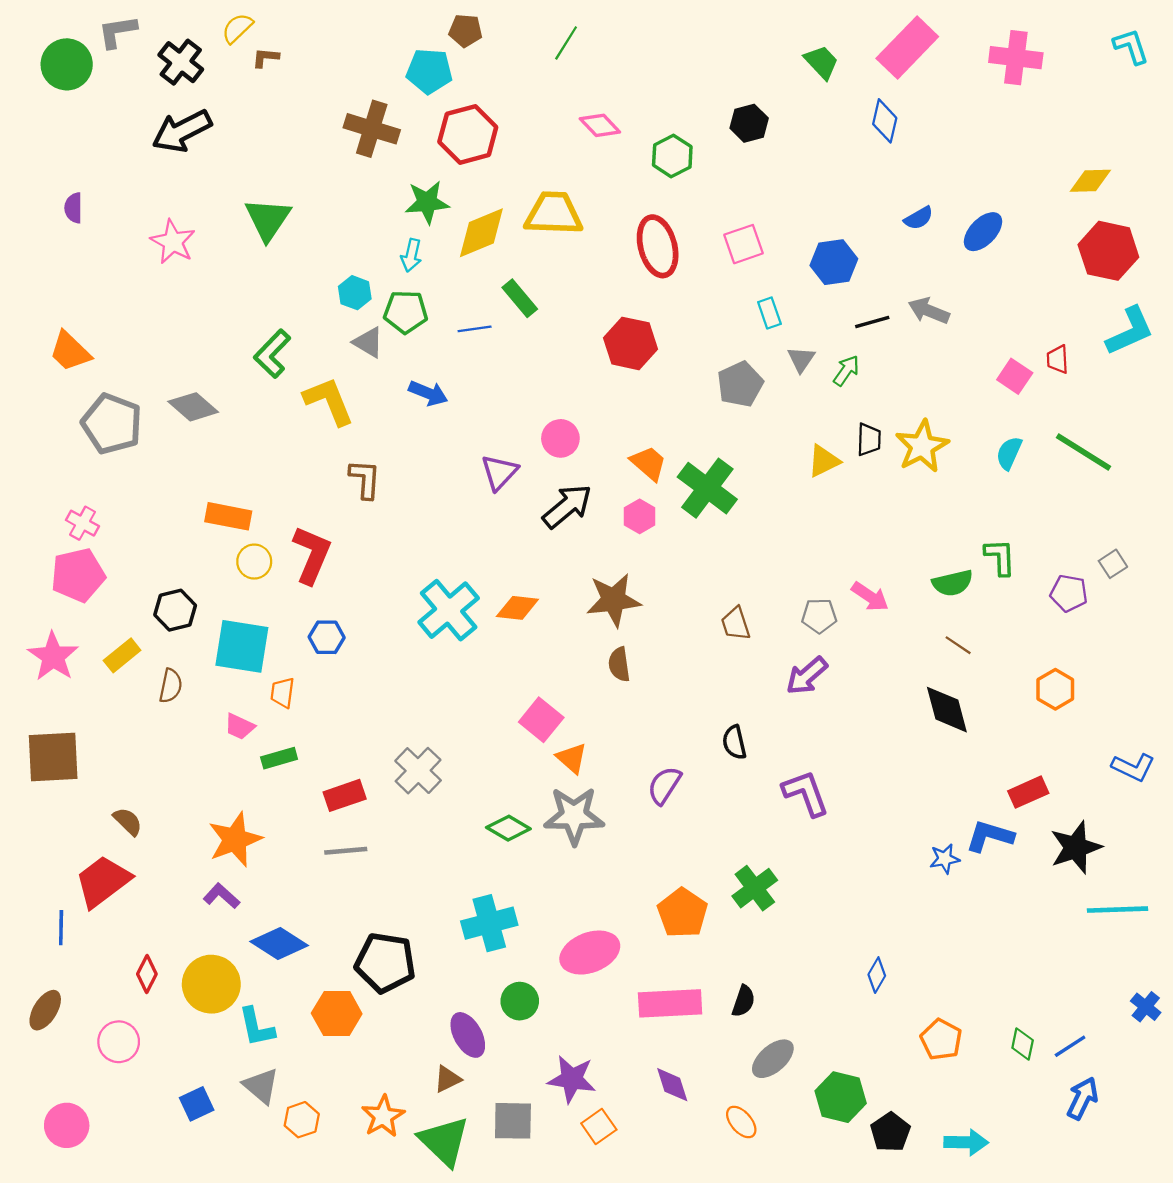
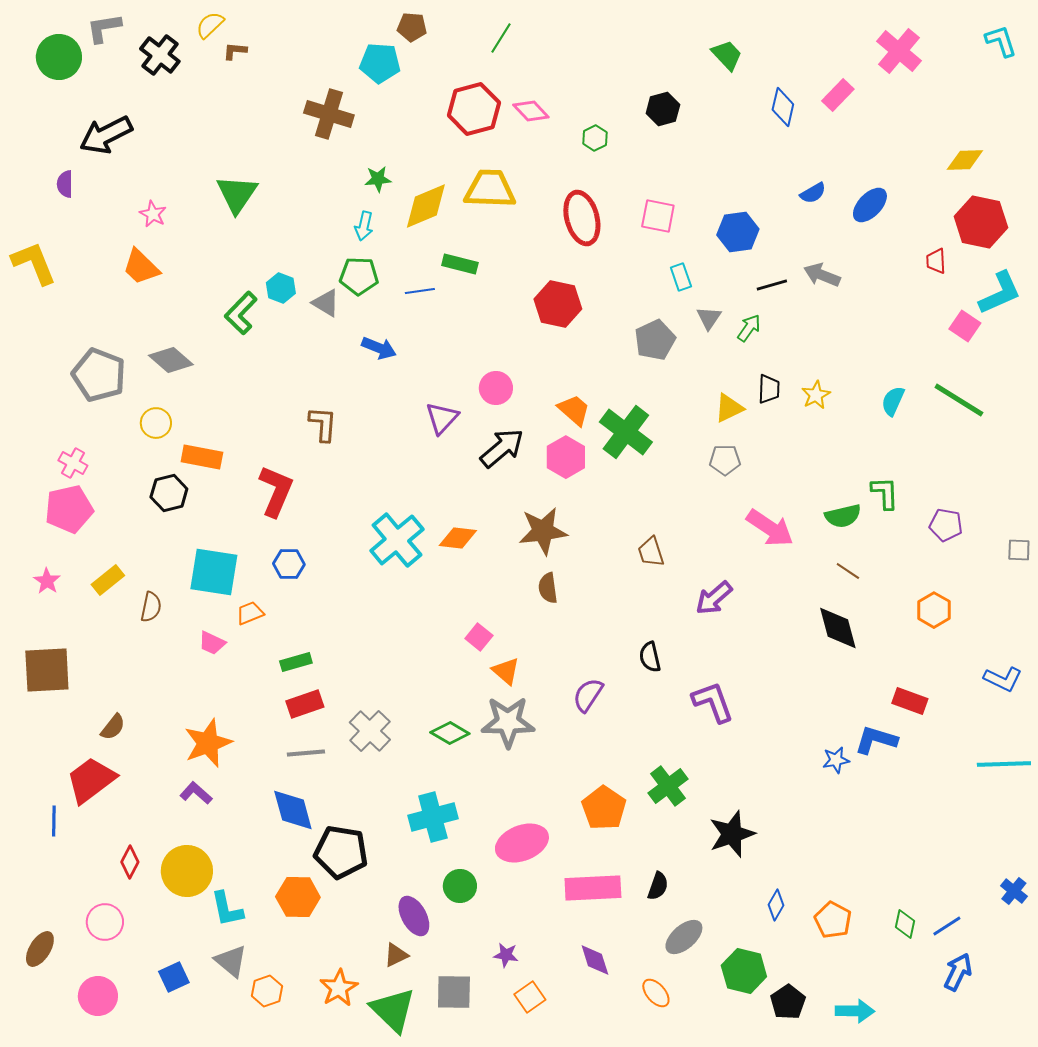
pink rectangle: (907, 47) -> (838, 95), moved, size x0.6
pink cross: (1016, 58) -> (899, 51), turned 33
black arrow: (182, 131) -> (106, 135), moved
red hexagon: (468, 134) -> (474, 109), moved
green hexagon: (672, 156) -> (595, 138), size x0.7
green star: (427, 202) -> (378, 179), size x0.7
pink star: (173, 242) -> (153, 214), size x0.7
pink square: (743, 244) -> (658, 216), turned 30
cyan hexagon: (355, 293) -> (281, 288), moved
green rectangle: (520, 298) -> (460, 264), turned -36
orange trapezoid: (70, 351) -> (141, 267), moved
red trapezoid: (1058, 359) -> (936, 261), moved
pink square: (1015, 376) -> (965, 326), moved
yellow L-shape: (329, 401) -> (34, 263), moved
yellow star: (922, 446) -> (816, 395), size x0.6
pink hexagon: (640, 516) -> (566, 457), size x1.4
yellow circle: (254, 562) -> (156, 423), moved
gray square: (1113, 564) -> (1019, 550), moved, turned 35
pink arrow: (870, 597) -> (770, 528), size x1.4
black hexagon: (175, 610) -> (169, 493), moved
gray pentagon: (819, 616) -> (725, 460), moved
pink star: (53, 656) -> (47, 581), size x0.6
orange trapezoid: (282, 693) -> (250, 613), turned 60
pink square: (541, 720) -> (479, 637), size x0.7
green rectangle: (279, 758) -> (296, 662), moved
gray cross: (418, 771) -> (370, 731), moved
red rectangle: (1028, 792) -> (910, 701), turned 44
brown semicircle: (128, 821) -> (113, 727), turned 84
black star: (1076, 847) -> (732, 834), moved
cyan line: (1117, 910) -> (1004, 764), moved
blue diamond: (279, 943) -> (293, 810), moved, turned 42
blue diamond: (877, 975) -> (776, 905), moved
brown ellipse: (45, 1010) -> (40, 949), moved
purple star: (572, 1079) -> (506, 955), size x0.6
pink circle: (67, 1125) -> (98, 996), moved

